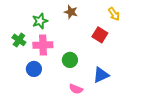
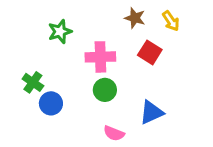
brown star: (71, 12) -> (135, 18), moved
green cross: (19, 40) -> (33, 82), moved
pink cross: (43, 45) -> (100, 57), moved

